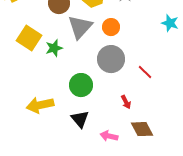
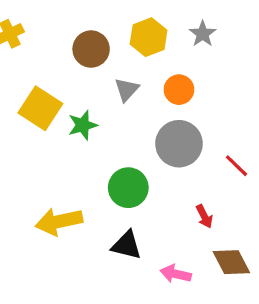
gray triangle: (80, 27) -> (127, 90), size x0.6
black triangle: (80, 119) -> (127, 245), turned -36

